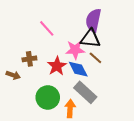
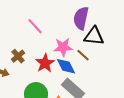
black triangle: (90, 39) -> (94, 36), moved
brown cross: (29, 59) -> (18, 56), turned -32

